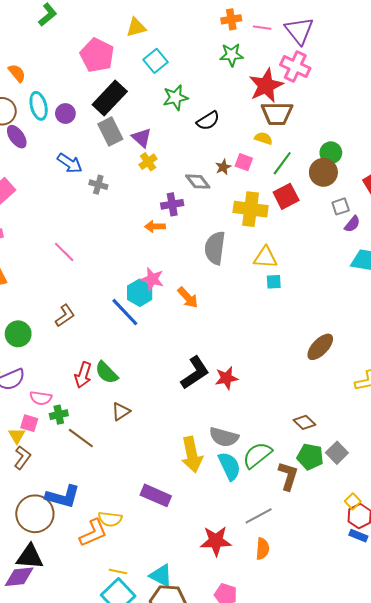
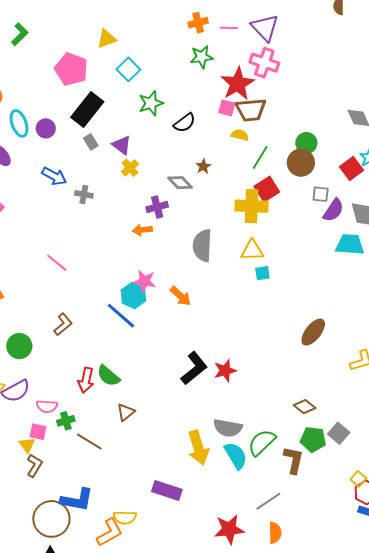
gray rectangle: (110, 131) -> (91, 142), size x0.6
pink square: (244, 162) -> (227, 108), moved
gray square: (341, 206) -> (321, 194), turned 30
yellow cross: (251, 209) -> (251, 206), moved
purple semicircle: (352, 224) -> (333, 210), size x1.4

